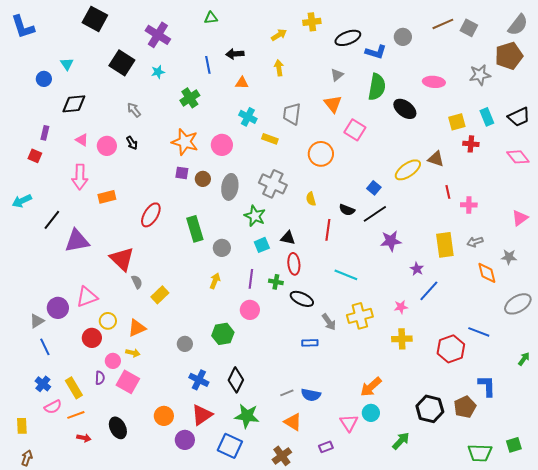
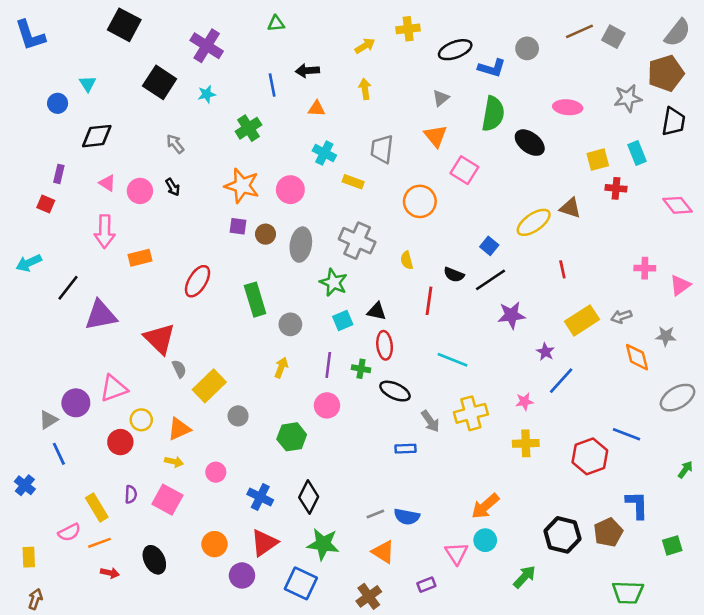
black trapezoid: (519, 117) -> (674, 122), moved, turned -55
red line: (448, 192) -> (562, 269), moved
pink cross: (469, 205) -> (645, 268), moved
yellow rectangle: (445, 245) -> (582, 320), turned 65
yellow rectangle: (160, 295) -> (209, 386), size x1.4
gray circle: (185, 344) -> (238, 416), moved
pink circle: (113, 361) -> (216, 472), moved
blue cross: (43, 384) -> (25, 485), moved
green square: (514, 445) -> (672, 545), moved

